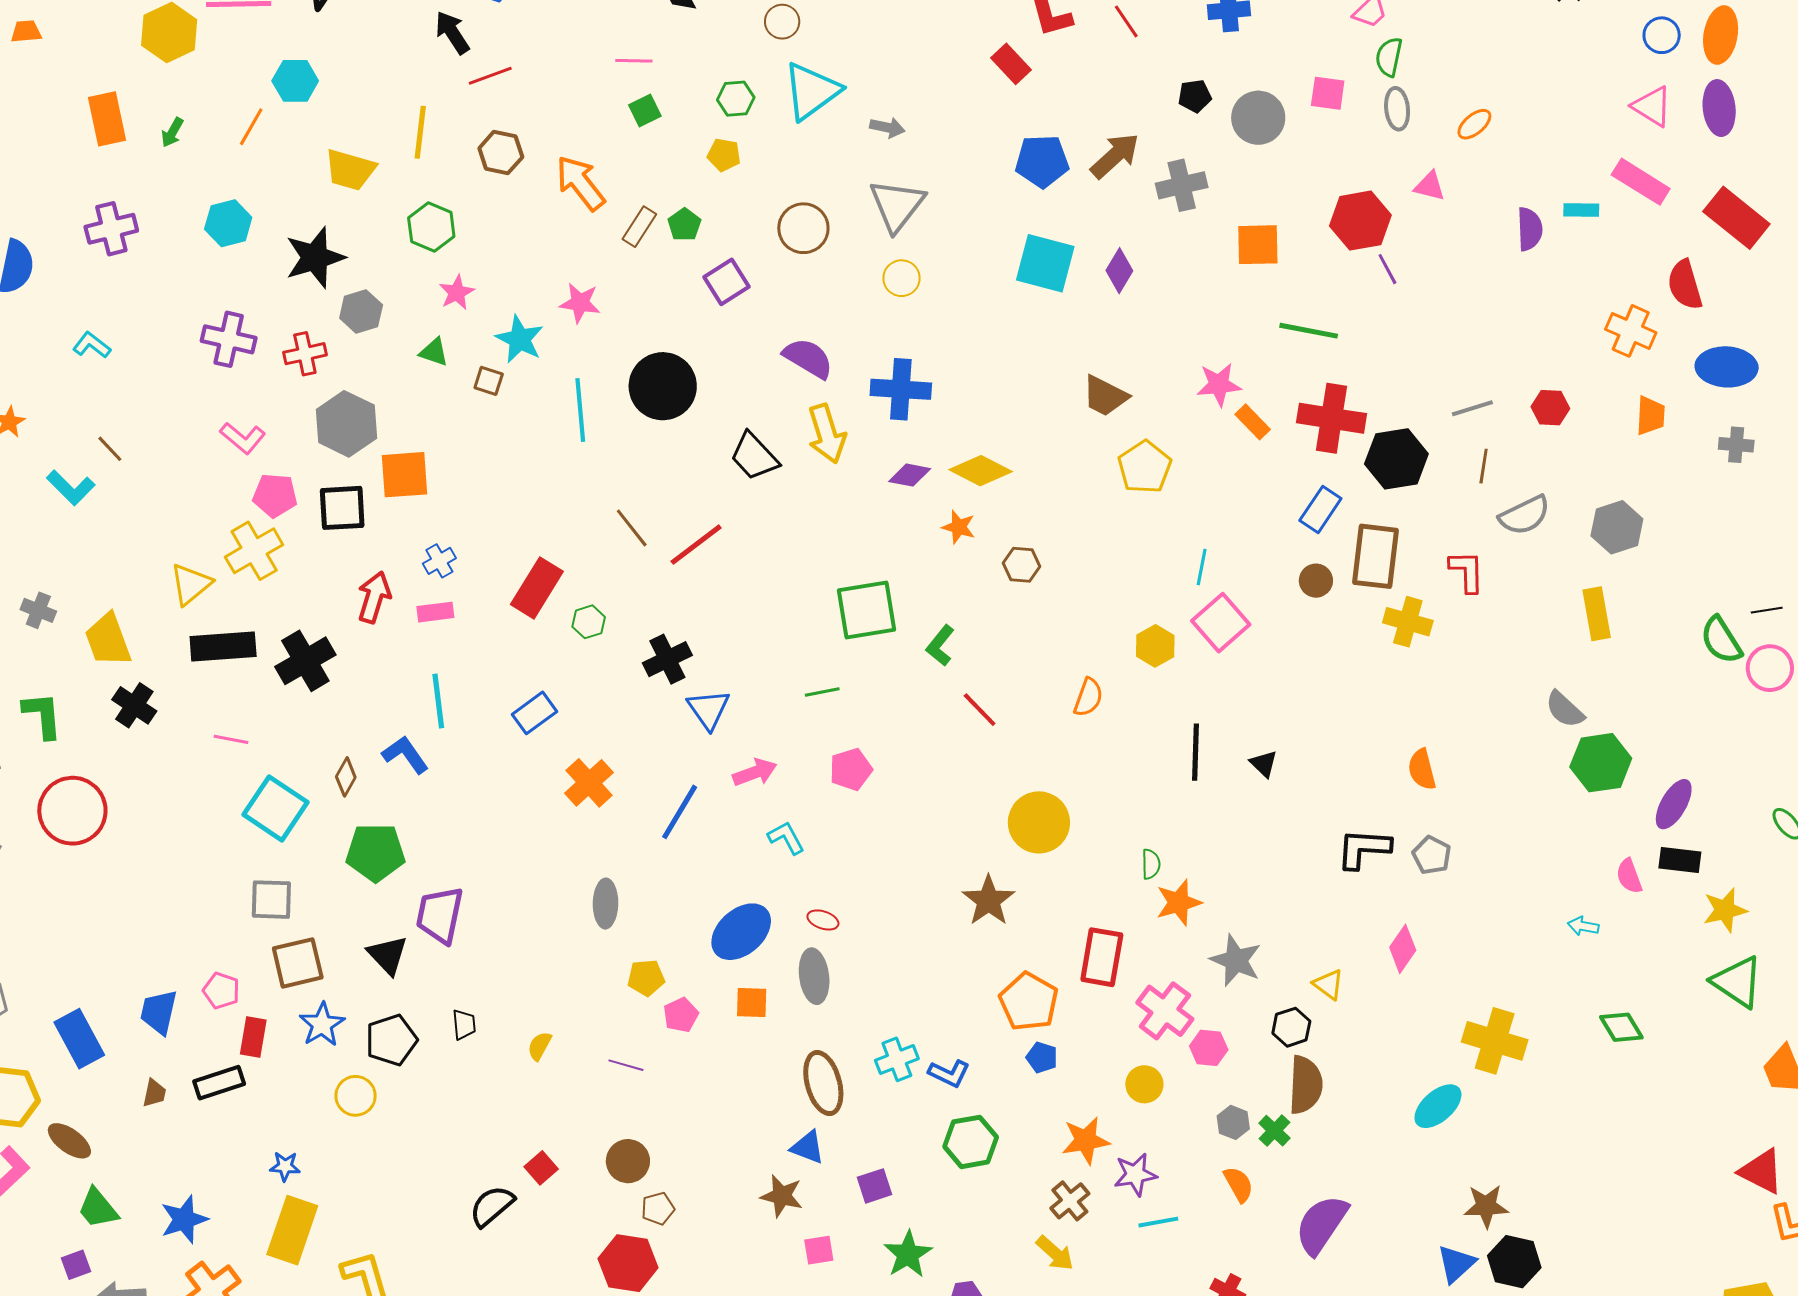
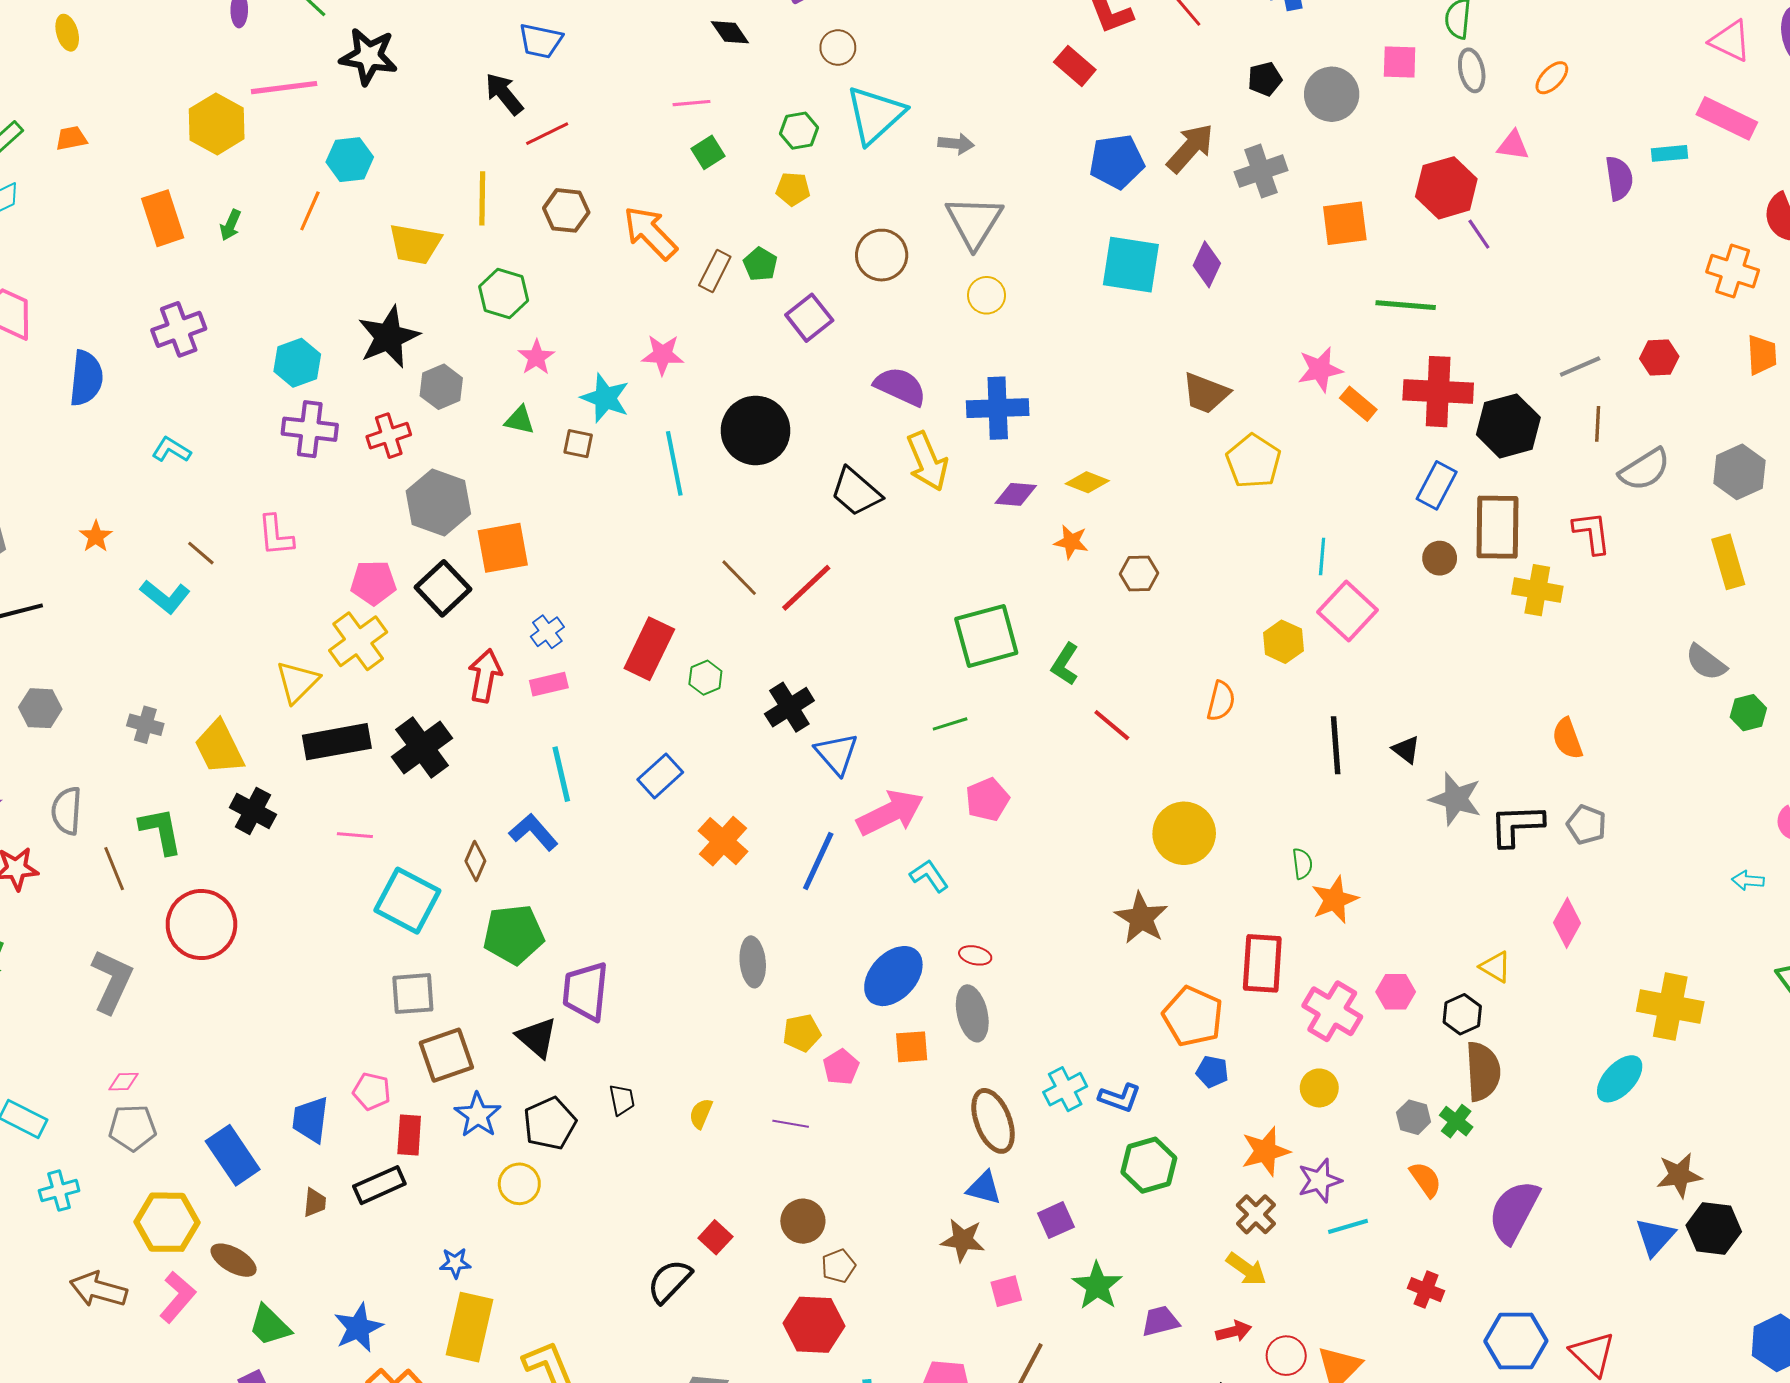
cyan hexagon: (228, 223) -> (297, 363), moved
pink L-shape: (243, 438) -> (276, 535), moved, turned 51
yellow diamond: (981, 471) -> (1087, 482), size x0.7
black square: (342, 508) -> (443, 588), turned -34
green hexagon: (1601, 763) -> (1748, 713), size x0.6
pink arrow: (755, 772) -> (890, 813), size x1.5
gray star: (1236, 960) -> (1456, 799), moved
pink hexagon: (1209, 1048) -> (1396, 992), moved

